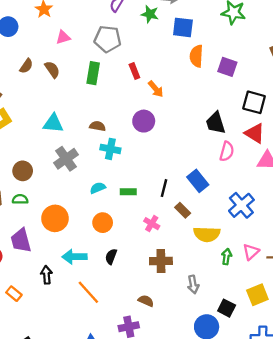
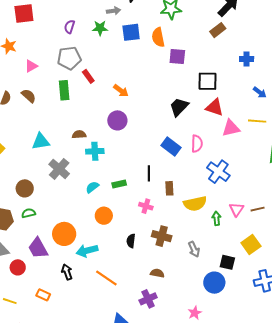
orange semicircle: (196, 56) -> (158, 37), moved
red rectangle: (134, 71) -> (88, 76), moved
black trapezoid: (216, 123) -> (179, 107), turned 75
pink semicircle: (227, 151) -> (197, 144), moved
blue rectangle: (198, 181) -> (171, 147), moved
brown rectangle: (183, 210) -> (169, 188), turned 56
orange circle: (55, 218) -> (64, 234), moved
black semicircle: (111, 257) -> (131, 241), moved
brown cross: (161, 261) -> (162, 236), turned 30

